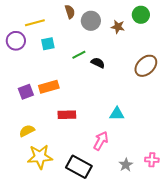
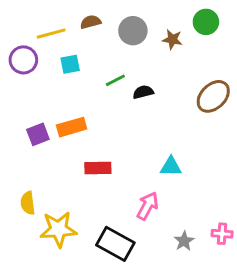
brown semicircle: (70, 12) -> (91, 22), moved, turned -88
black semicircle: (98, 63) -> (143, 92), turned -40
yellow semicircle: (27, 131) -> (28, 203), moved, turned -70

